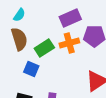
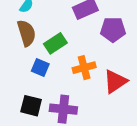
orange cross: (69, 43) -> (84, 68), moved

